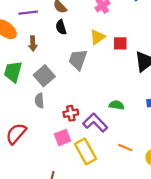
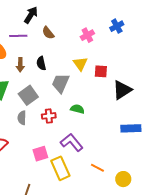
black semicircle: (61, 27) -> (41, 63), moved
yellow triangle: (97, 37) -> (80, 64), turned -35
green semicircle: (117, 105) -> (77, 109), moved
red cross: (71, 113) -> (49, 116), moved

